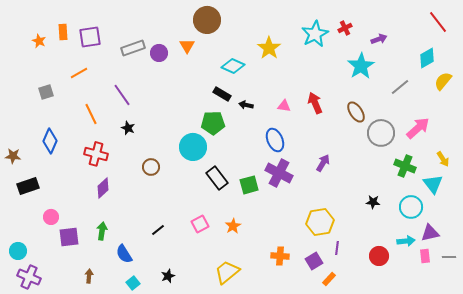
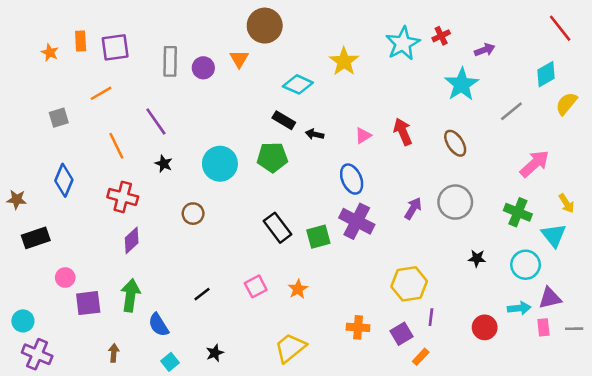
gray rectangle: (133, 48) -> (170, 61), turned -70
pink triangle: (284, 106) -> (363, 136), turned -40
gray circle: (381, 133) -> (455, 202), moved
cyan circle: (193, 147) -> (220, 164), moved
green arrow: (102, 231) -> (130, 295), size x1.4

